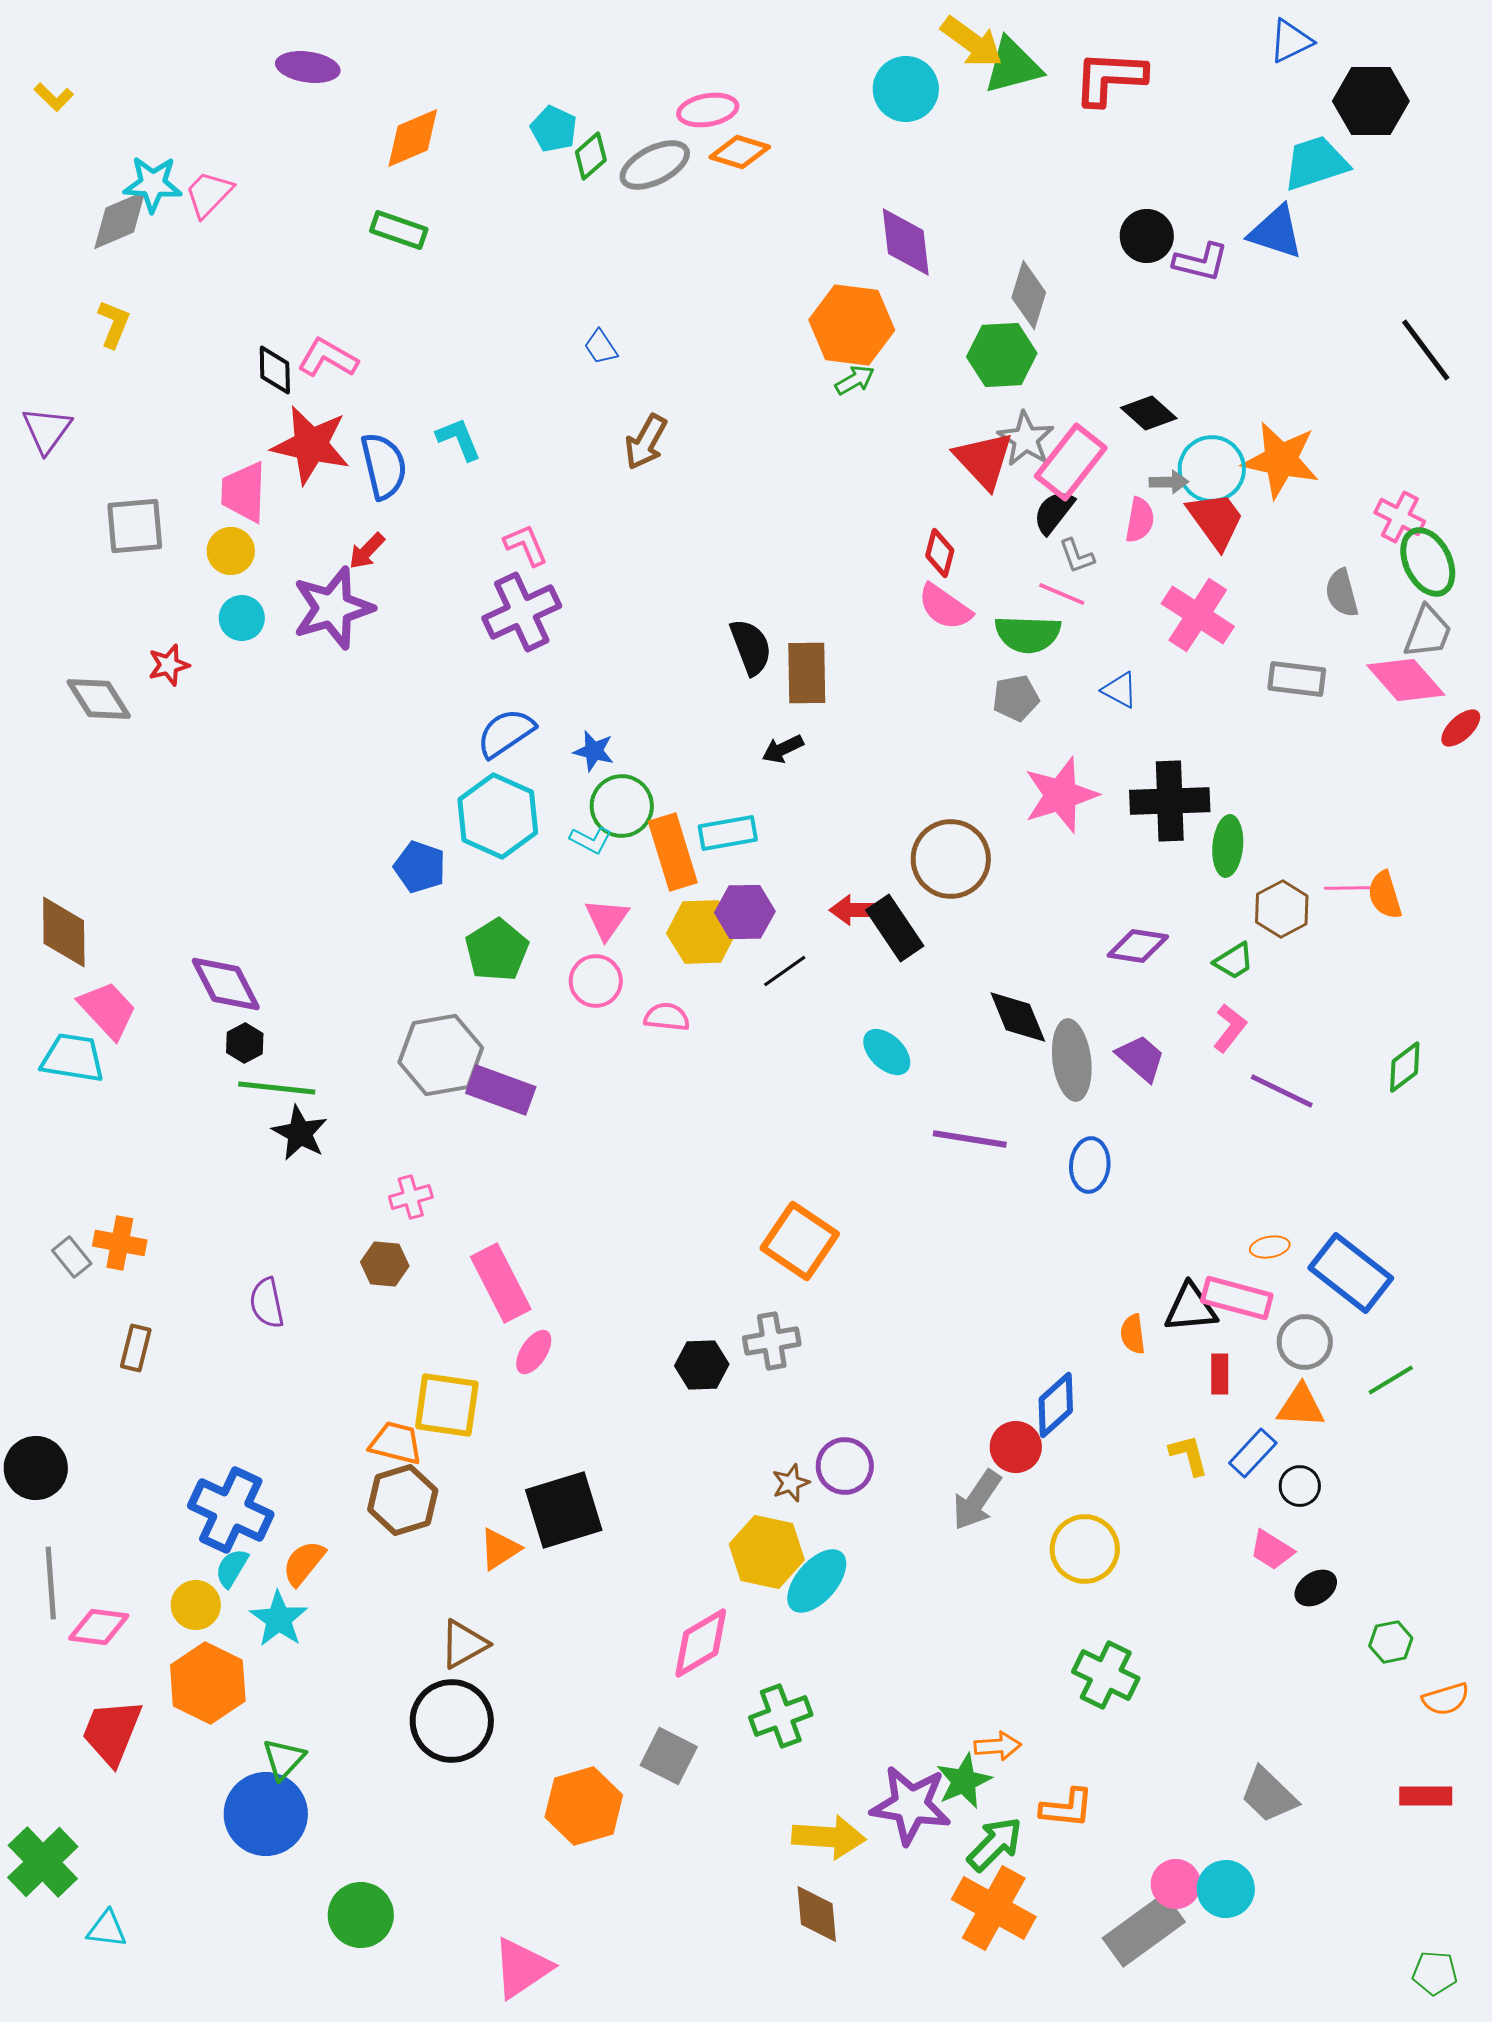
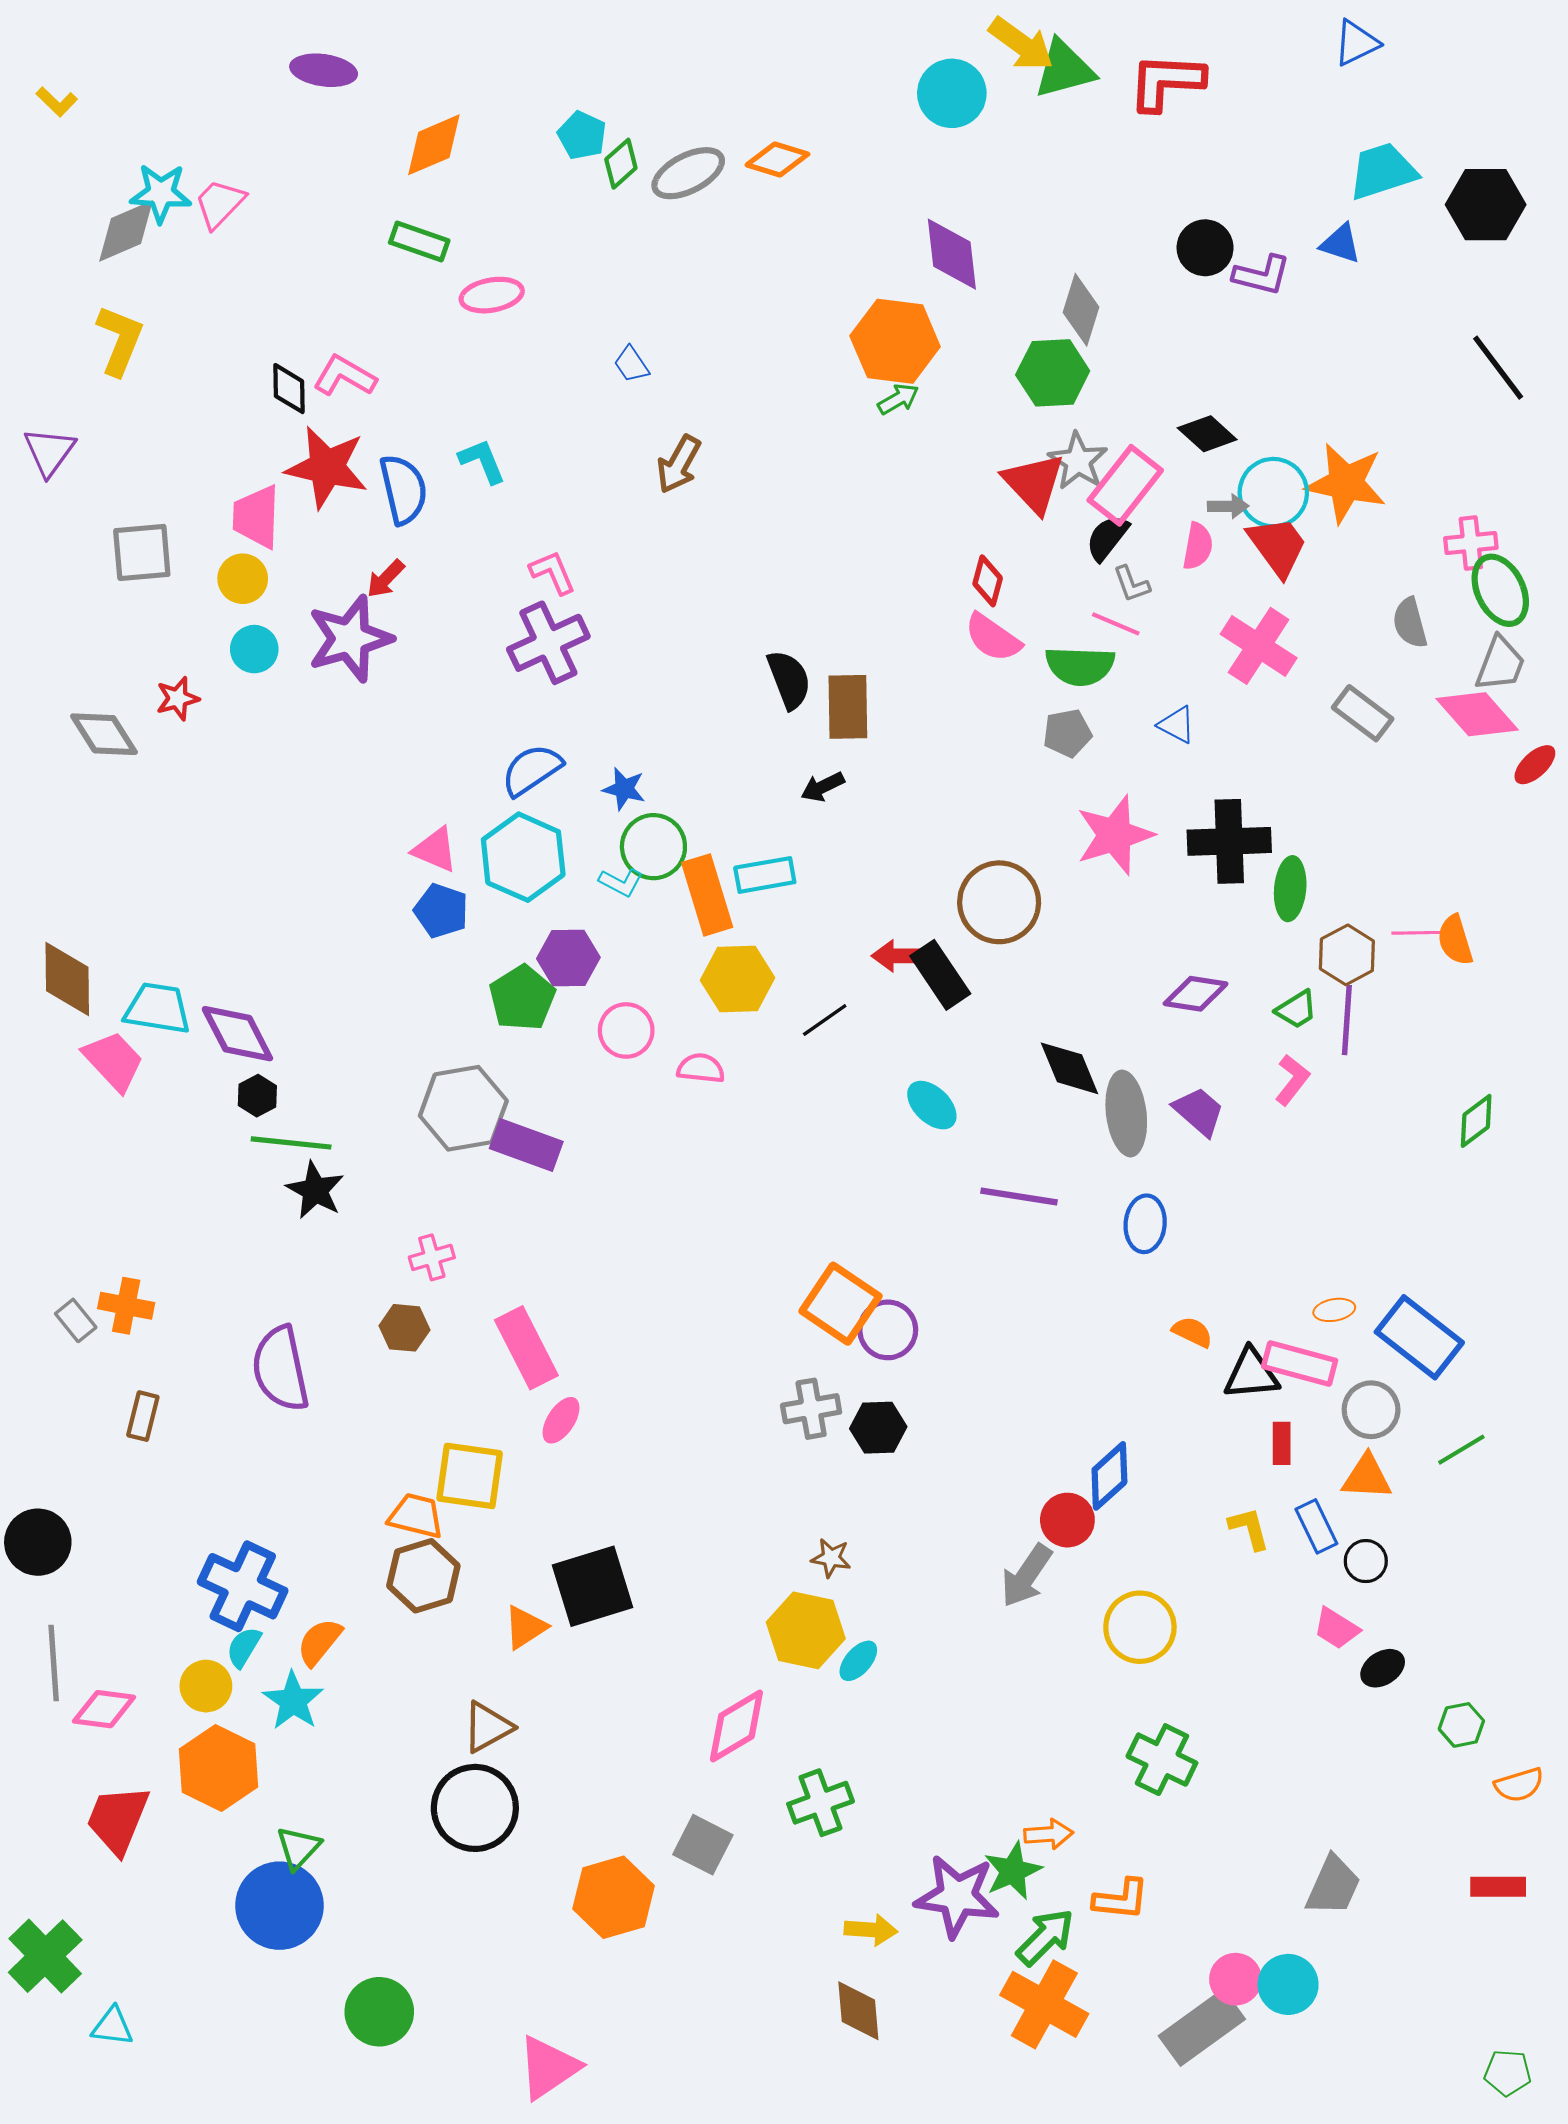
black hexagon: (1371, 101) -> (1486, 205), moved
pink ellipse: (708, 110) -> (492, 295), moved
blue triangle: (1276, 232) -> (1341, 244), size x0.7
yellow L-shape: (114, 324) -> (120, 340), size x1.4
pink cross: (1400, 517) -> (1471, 543), turned -33
gray rectangle: (1297, 679) -> (1363, 713), turned 30
purple hexagon: (745, 912) -> (568, 958), moved
pink triangle: (607, 919) -> (435, 850), moved, turned -42
cyan trapezoid: (73, 1058) -> (158, 1008), moved
purple line: (1282, 1091) -> (1347, 1020), moved, turned 68
purple semicircle: (267, 1303) -> (281, 1369), size x1.6
orange semicircle: (1133, 1334) -> (1192, 1332), moved, turned 123
black hexagon: (702, 1365) -> (878, 1428), moved
blue rectangle: (1253, 1453) -> (1316, 1526), turned -69
purple circle: (845, 1466) -> (888, 1330), moved
brown star: (791, 1483) -> (831, 1558), turned 30
cyan ellipse: (817, 1581) -> (858, 1661), size x0.6
gray trapezoid: (1269, 1795) -> (1333, 1886), turned -110
yellow arrow: (829, 1837) -> (871, 1930), size x0.7

